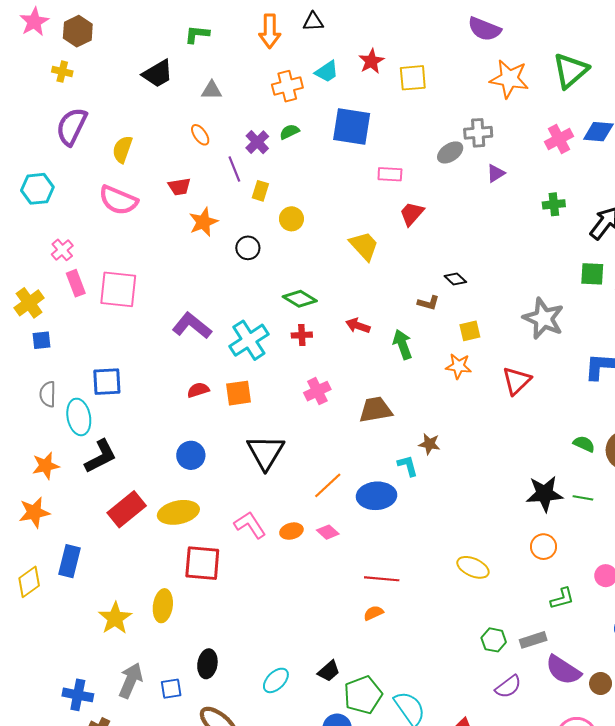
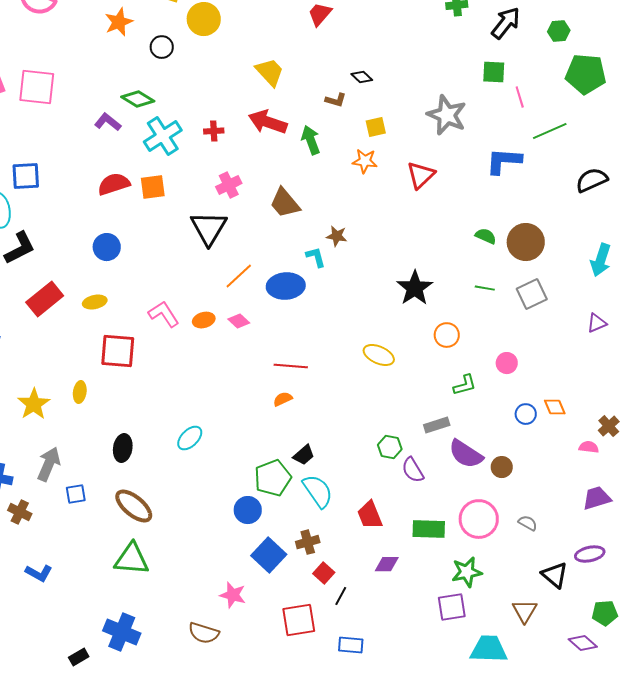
yellow circle: (291, 219) -> (204, 19), size x1.4
yellow trapezoid: (364, 246) -> (270, 72), moved
green diamond: (300, 299) -> (138, 99), moved
purple L-shape: (192, 326) -> (108, 122), size x0.7
red arrow: (358, 326) -> (268, 122), size x1.6
red semicircle: (198, 390) -> (114, 184), size x1.5
brown trapezoid: (375, 410) -> (285, 203), turned -120
black triangle: (266, 452) -> (209, 228), moved
black star: (545, 494) -> (415, 288), moved, turned -30
yellow ellipse: (178, 512) -> (95, 302), size x0.6
yellow ellipse: (163, 606) -> (80, 392), size x0.7
green hexagon: (494, 640) -> (390, 447), moved
black trapezoid: (329, 671) -> (304, 455), moved
cyan ellipse: (276, 680) -> (190, 438), moved
purple semicircle: (508, 687) -> (413, 470), turned 96
blue square: (171, 689) -> (76, 494), moved

